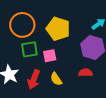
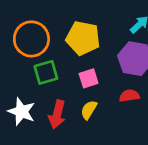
pink square: (50, 56) -> (89, 78), moved
yellow semicircle: (56, 79) -> (89, 110), turned 72

